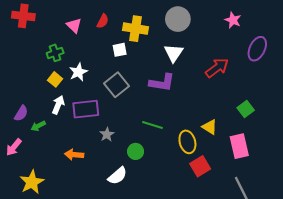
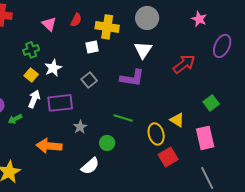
gray square: (116, 85) -> (89, 80), size x0.7
orange arrow: (74, 155) -> (49, 146), size x1.4

